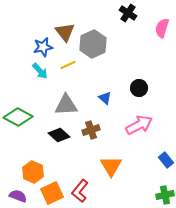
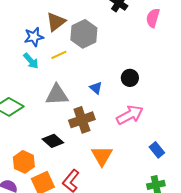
brown triangle: (65, 32) -> (56, 22), turned 30
brown cross: (91, 130) -> (82, 120), size x1.4
black diamond: (59, 135) -> (53, 141), moved

